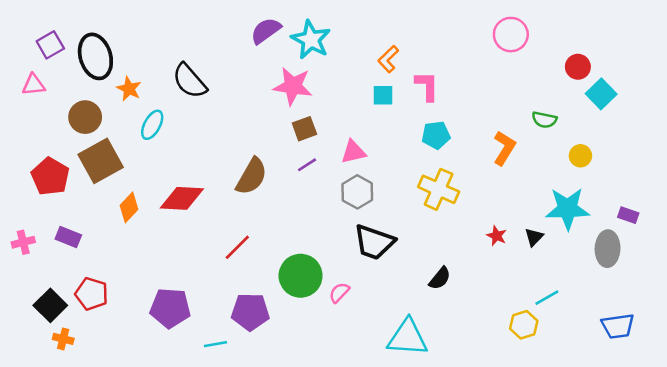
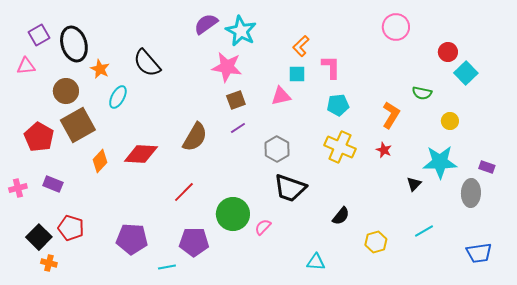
pink triangle: (353, 152) -> (281, 96), moved
red star: (497, 236) -> (384, 150), moved
yellow hexagon: (524, 325) -> (376, 242), moved
cyan triangle: (408, 338) -> (316, 262), size x0.6

